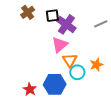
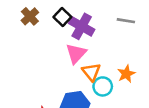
black square: (52, 16) -> (62, 17), turned -32
gray line: (101, 24) -> (126, 21), turned 40

